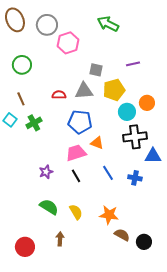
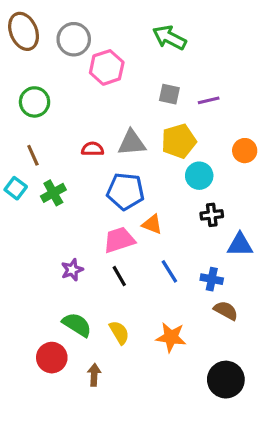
gray square: (96, 70) -> (169, 94), moved
orange circle: (147, 103) -> (245, 151), moved
black cross: (135, 137) -> (212, 215), size x0.6
brown semicircle: (122, 235) -> (226, 311), moved
black circle: (144, 242) -> (226, 380), size x1.5
red circle: (25, 247) -> (52, 358), moved

